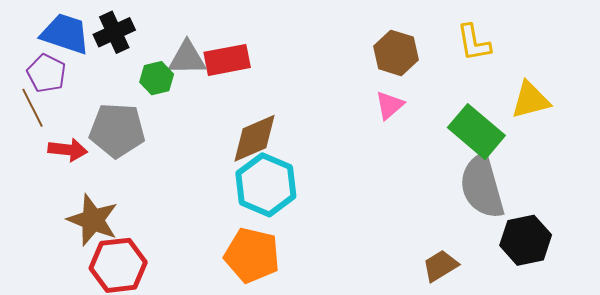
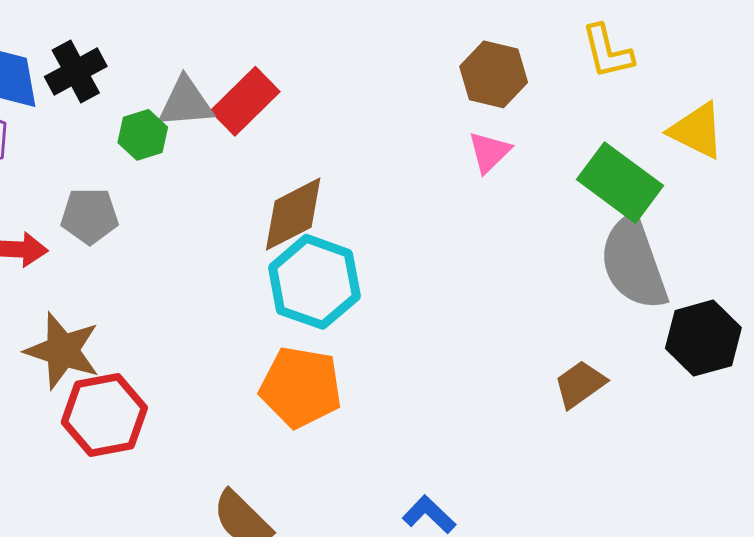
red rectangle: (227, 60) -> (245, 101), turned -30
yellow triangle: (530, 100) -> (697, 131), turned 45
gray pentagon: (117, 130) -> (90, 216), size x0.7

